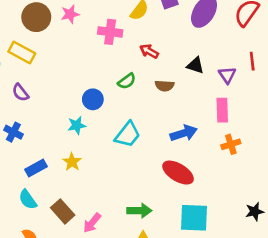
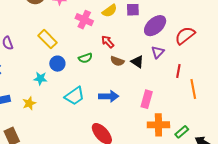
yellow rectangle: (22, 52) -> (47, 39), moved
purple triangle: (227, 75) -> (158, 52), moved
brown semicircle: (165, 86) -> (117, 61), moved
blue arrow: (184, 133) -> (109, 96), moved
orange cross: (231, 144) -> (158, 125), moved, size x1.5

